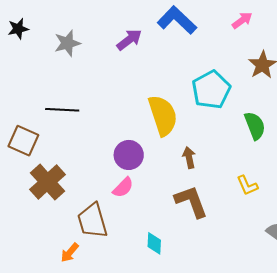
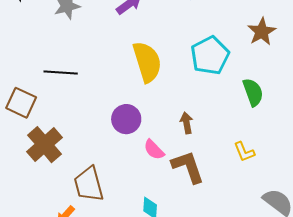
yellow semicircle: (163, 115) -> (147, 62), moved
pink semicircle: (123, 187) -> (154, 150), moved, turned 90

